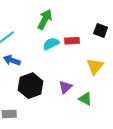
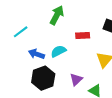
cyan semicircle: (51, 44) -> (58, 51), moved
blue arrow: (12, 60) -> (36, 54), moved

